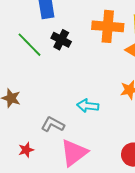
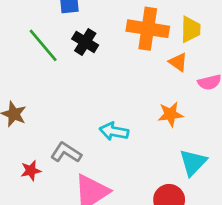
red star: (26, 150) -> (31, 171), moved

